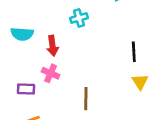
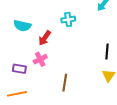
red arrow: (53, 46) -> (45, 38), turned 35
pink cross: (51, 73) -> (40, 59), turned 32

